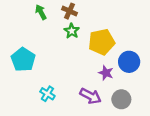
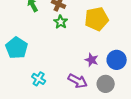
yellow pentagon: (102, 42) -> (97, 19), moved
blue circle: (129, 62) -> (117, 60), moved

